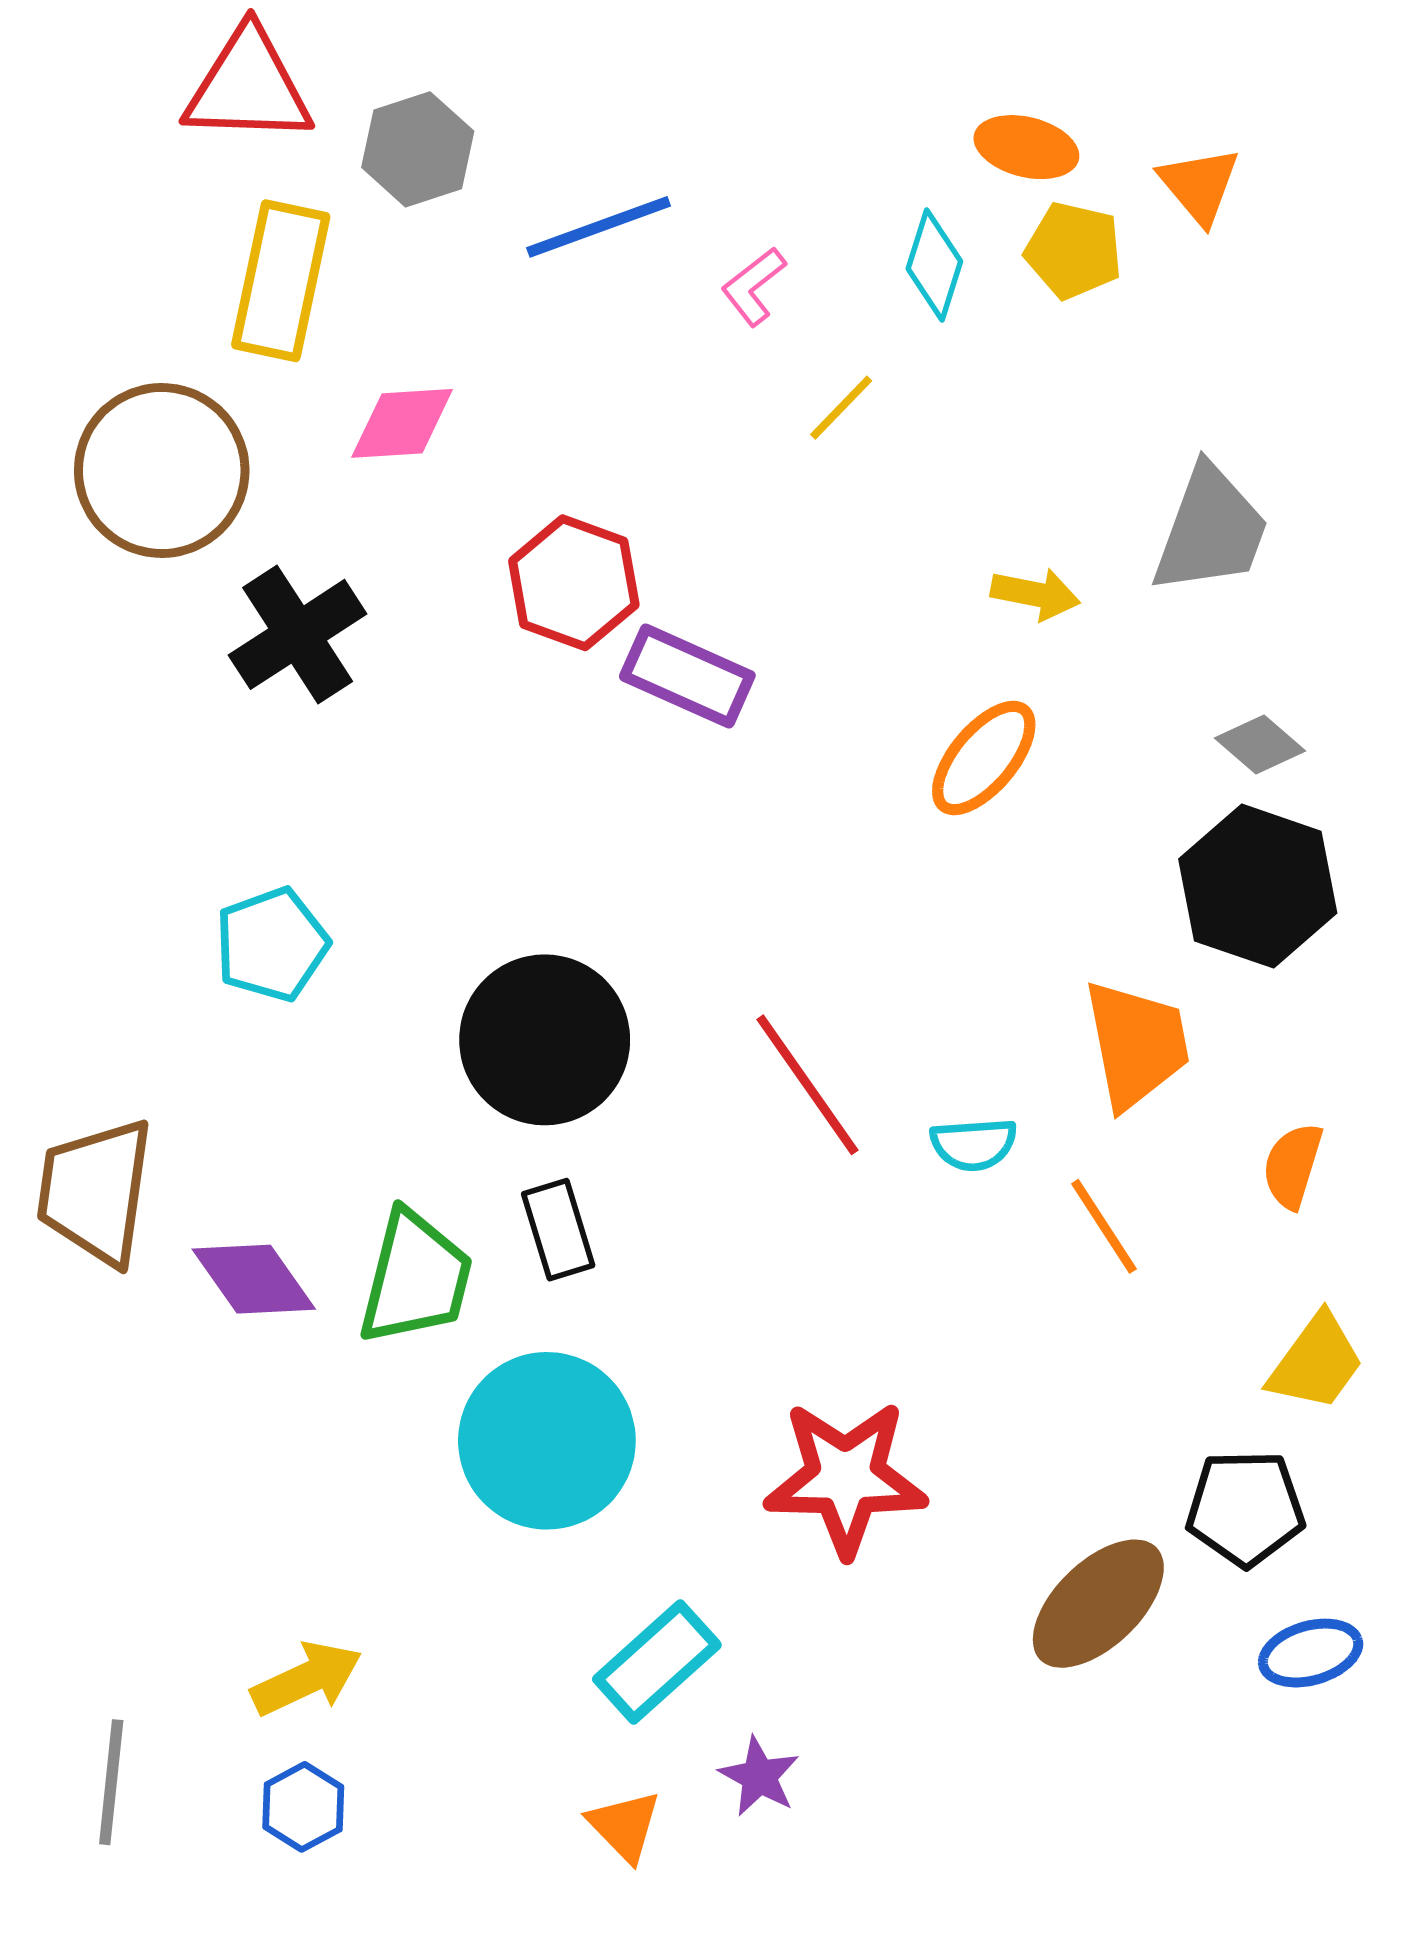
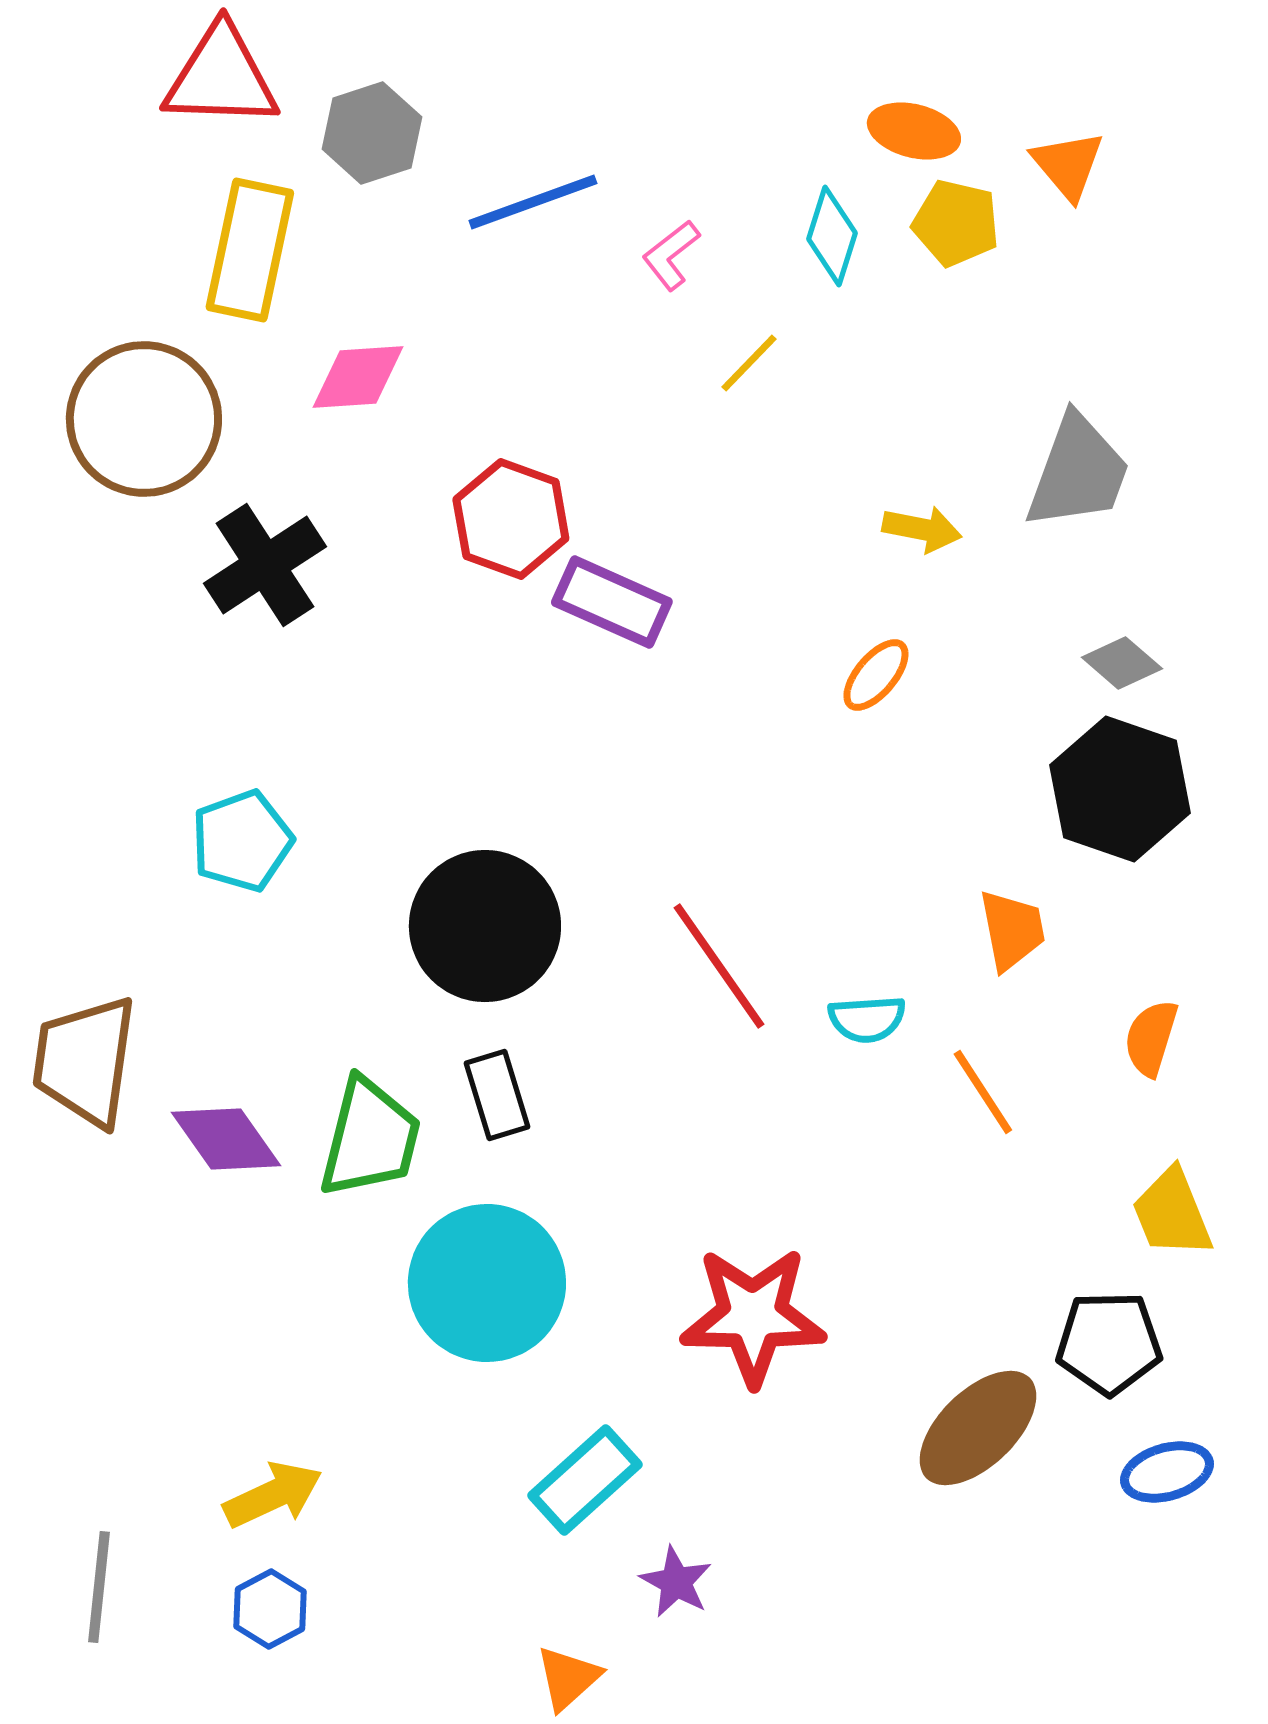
orange ellipse: (984, 758) -> (876, 675), size x0.7
orange trapezoid: (1136, 1044) -> (1012, 930), size x0.7
yellow trapezoid: (1316, 1362) -> (1172, 1213), turned 122
orange triangle: (624, 1826) -> (568, 1678), moved, turned 32

